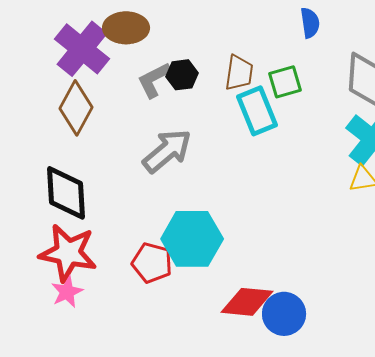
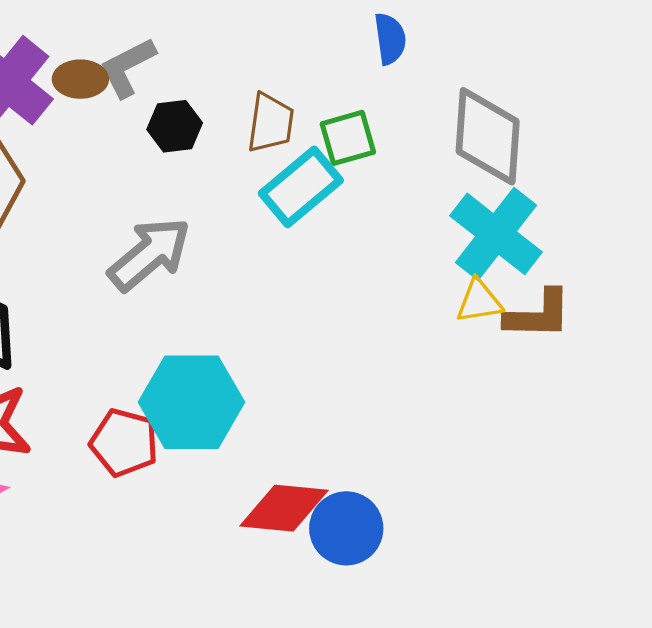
brown ellipse: (126, 28) -> (80, 79), moved, size x0.7
gray L-shape: (154, 80) -> (128, 67), moved
cyan rectangle: (257, 111) -> (301, 187), turned 72

